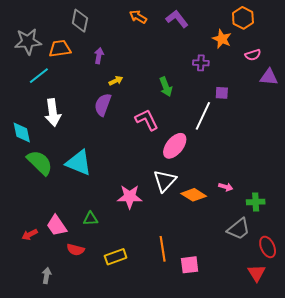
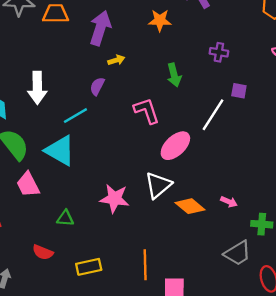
orange star: (222, 39) -> (160, 20), moved, turned -30
purple arrow: (99, 56) -> (100, 28), size x1.8
cyan line: (39, 76) -> (75, 116), moved
purple semicircle: (103, 105) -> (97, 86), size x0.7
pink trapezoid: (57, 226) -> (28, 185), moved

